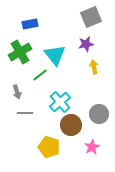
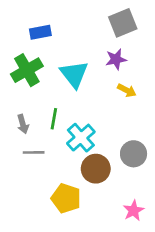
yellow arrow: (94, 67) -> (127, 90), turned 128
green line: (40, 75) -> (54, 119), moved, turned -42
pink star: (92, 147) -> (134, 210), moved

